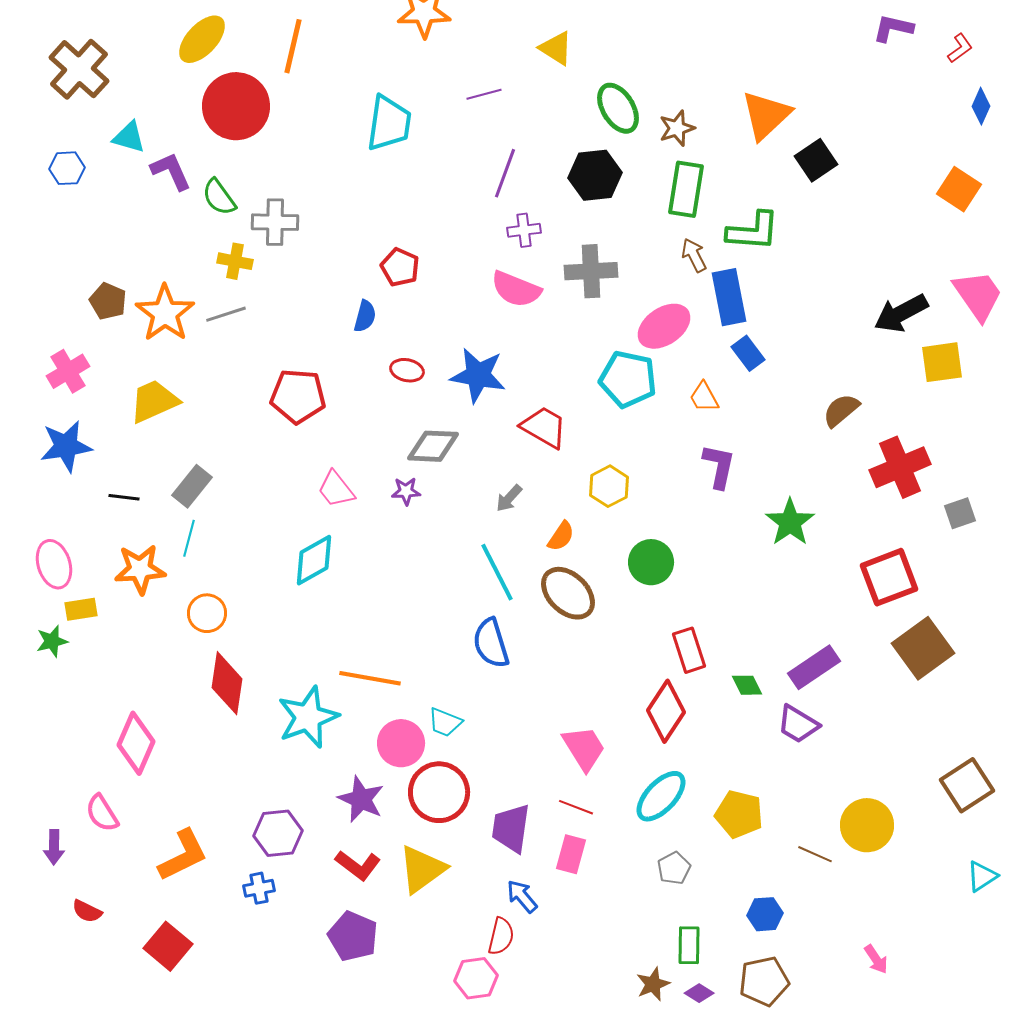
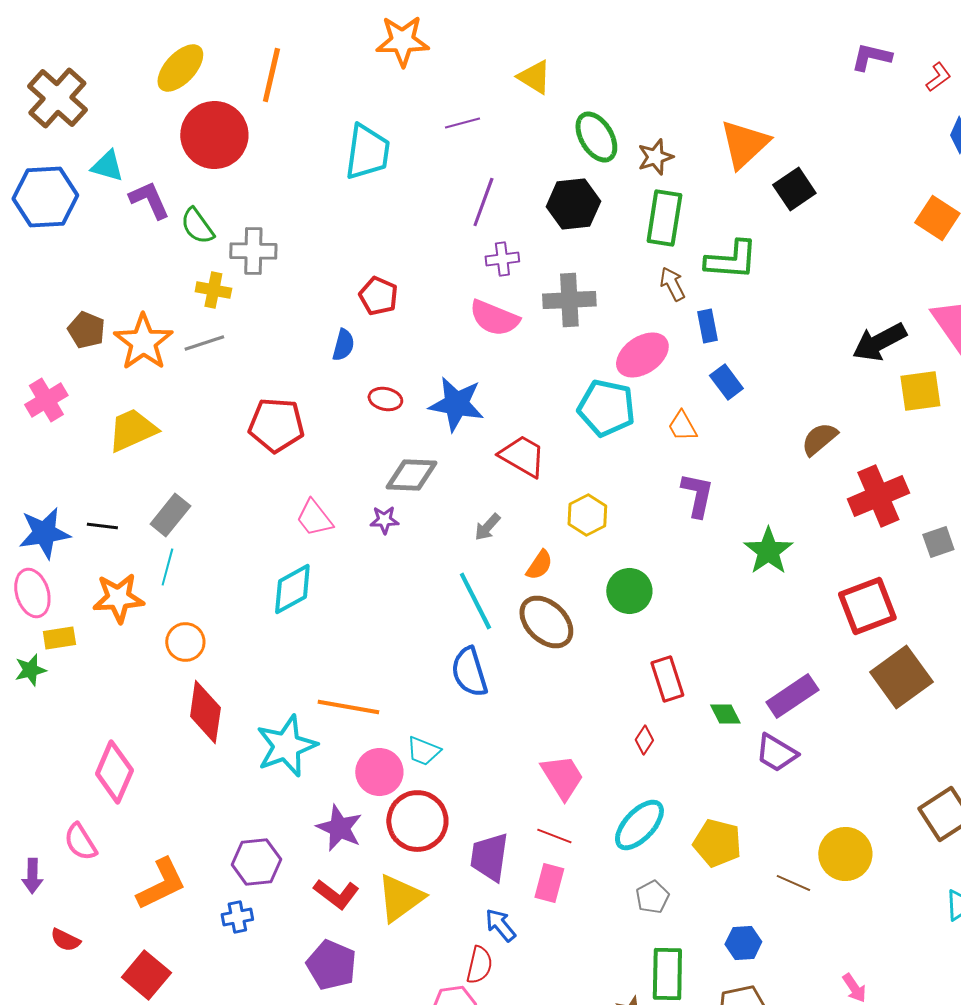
blue hexagon: (67, 168) -> (45, 197), size x1.8
blue rectangle: (729, 297) -> (707, 326), size x0.6
blue star: (66, 446) -> (44, 533), moved
red diamond: (666, 711) -> (644, 740), size x0.5
green rectangle: (689, 945) -> (667, 974), size x1.4

